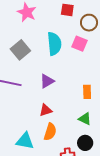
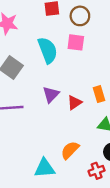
red triangle: (46, 110) -> (74, 103), moved
orange semicircle: (50, 132) -> (70, 150), turned -138

